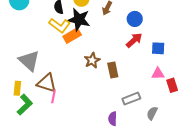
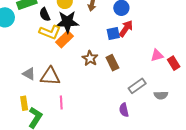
blue square: (158, 48) -> (113, 34), moved
gray triangle: (29, 61) -> (29, 74), size x0.6
brown triangle: (47, 83) -> (50, 76), moved
gray semicircle: (152, 113) -> (161, 95), turned -104

